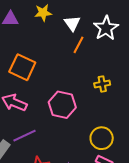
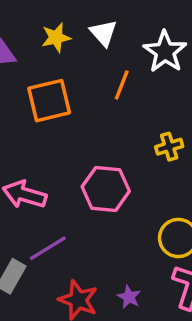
white triangle: (72, 23) -> (103, 33), moved
orange square: (22, 67) -> (49, 101), moved, turned -32

